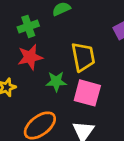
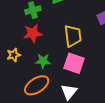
green star: (56, 81) -> (43, 61), moved

